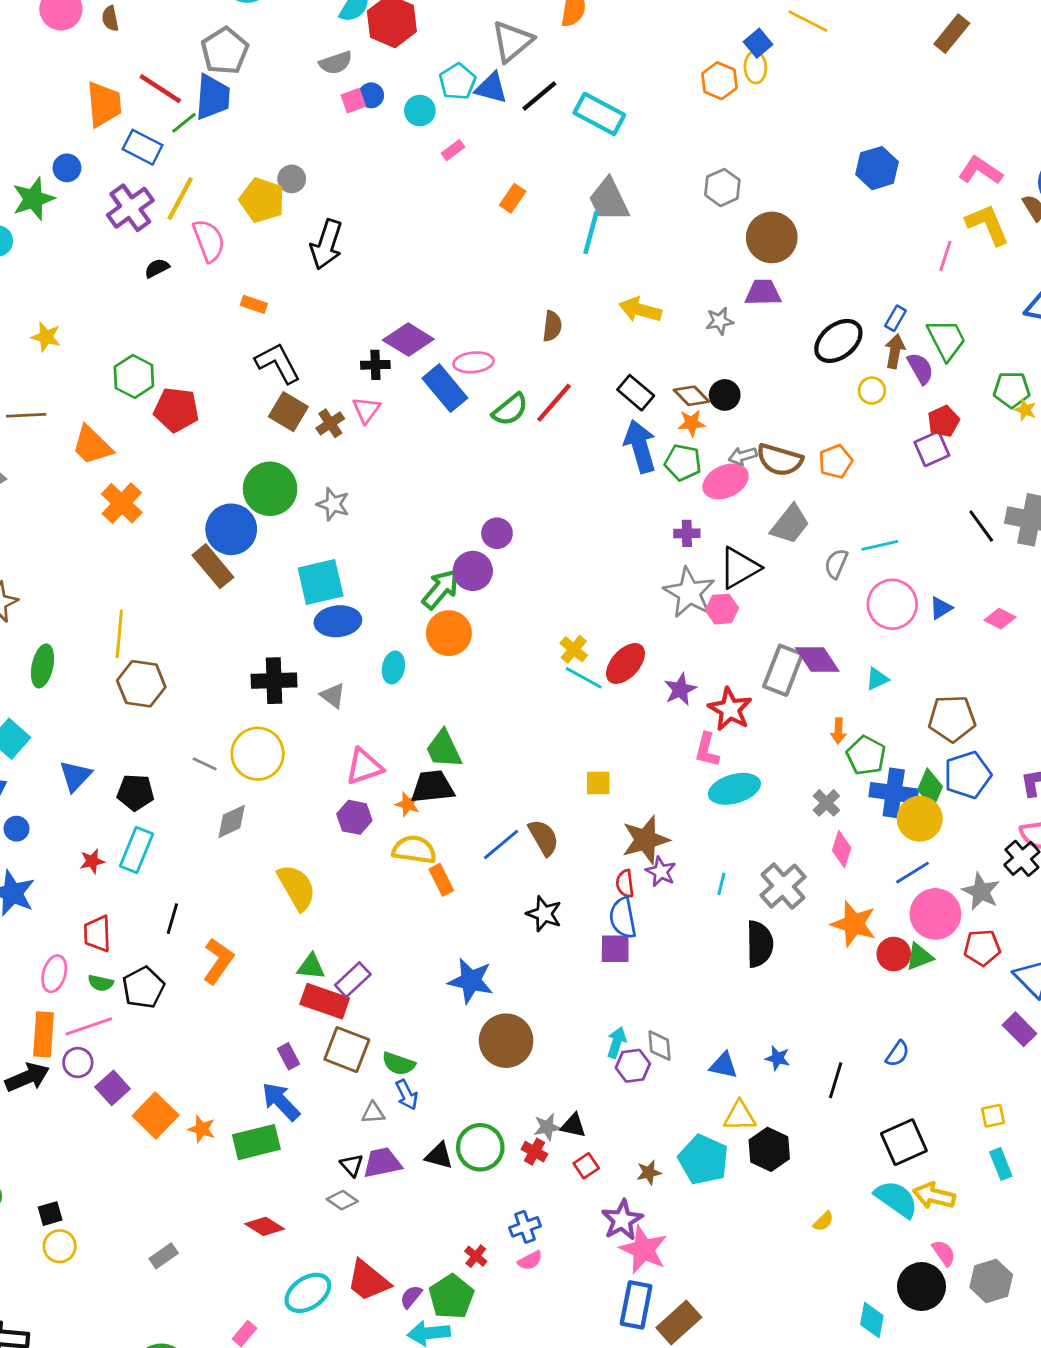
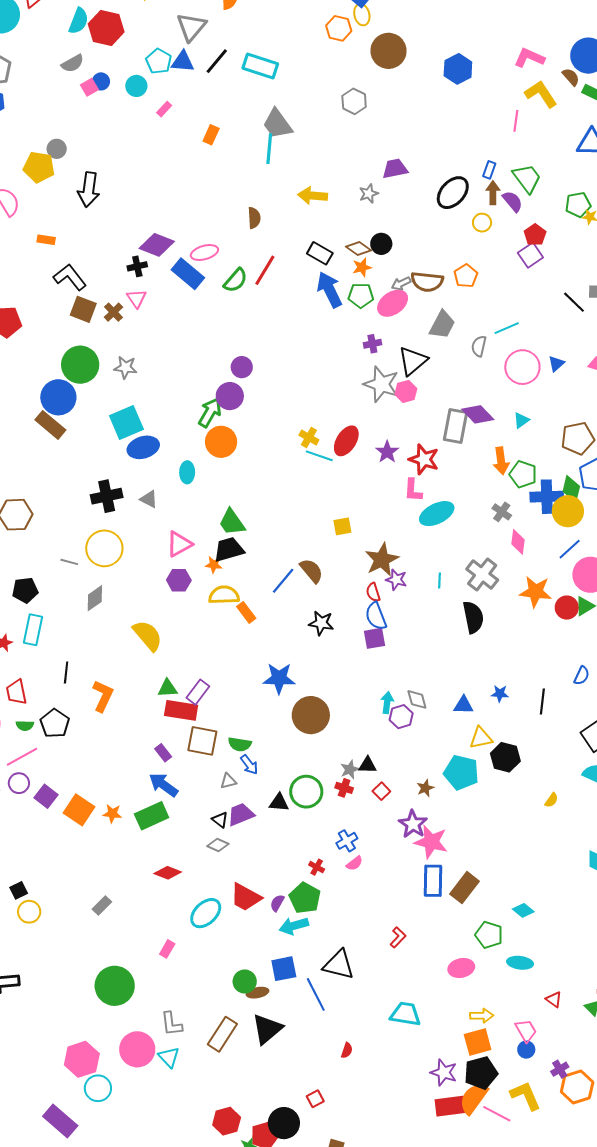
brown circle: (772, 237) -> (389, 51), moved
orange arrow: (838, 731) -> (501, 461), size x1.5

